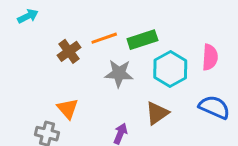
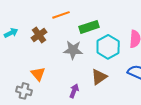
cyan arrow: (28, 16) -> (11, 33), moved
orange line: (104, 38) -> (61, 15), moved

